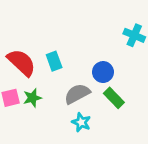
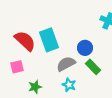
cyan rectangle: (54, 61) -> (49, 40), size x1.6
green star: (32, 98) -> (35, 87), moved

